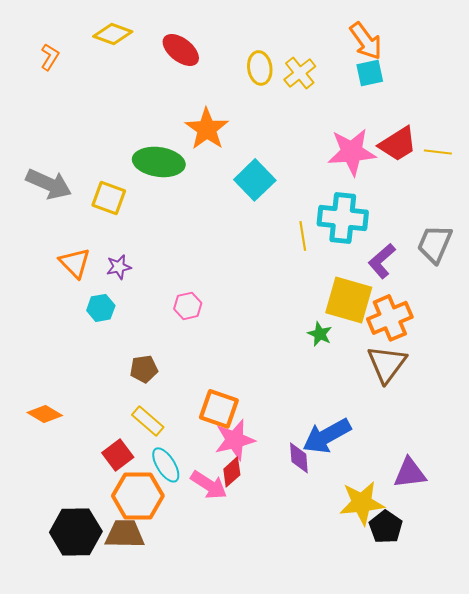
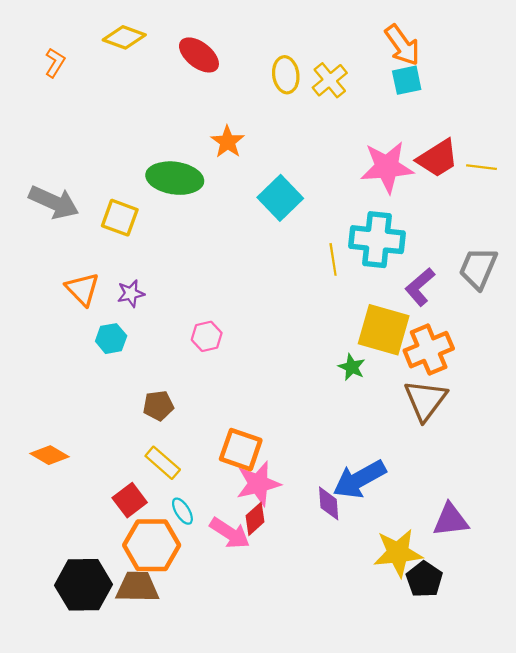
orange star: (207, 129) -> (228, 142), size x0.7
cyan ellipse: (166, 465) -> (182, 511), size x0.7

